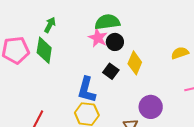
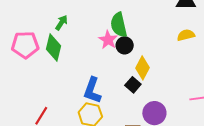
green semicircle: (107, 22) -> (119, 25), turned -100
yellow semicircle: (180, 53) -> (186, 35), moved
black square: (111, 71) -> (133, 85), moved

